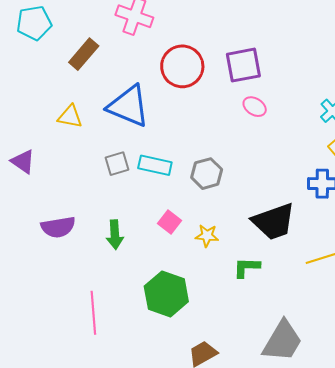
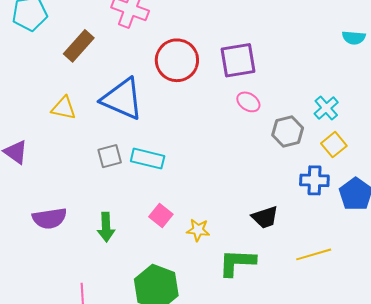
gray hexagon: (207, 174) -> (288, 132), moved
black trapezoid: (274, 222) -> (265, 217), size x0.6
green L-shape: (247, 267) -> (237, 263), size x1.4

